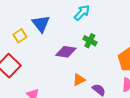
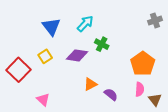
cyan arrow: (82, 13) -> (85, 24), moved
yellow square: (20, 36) -> (45, 56), moved

